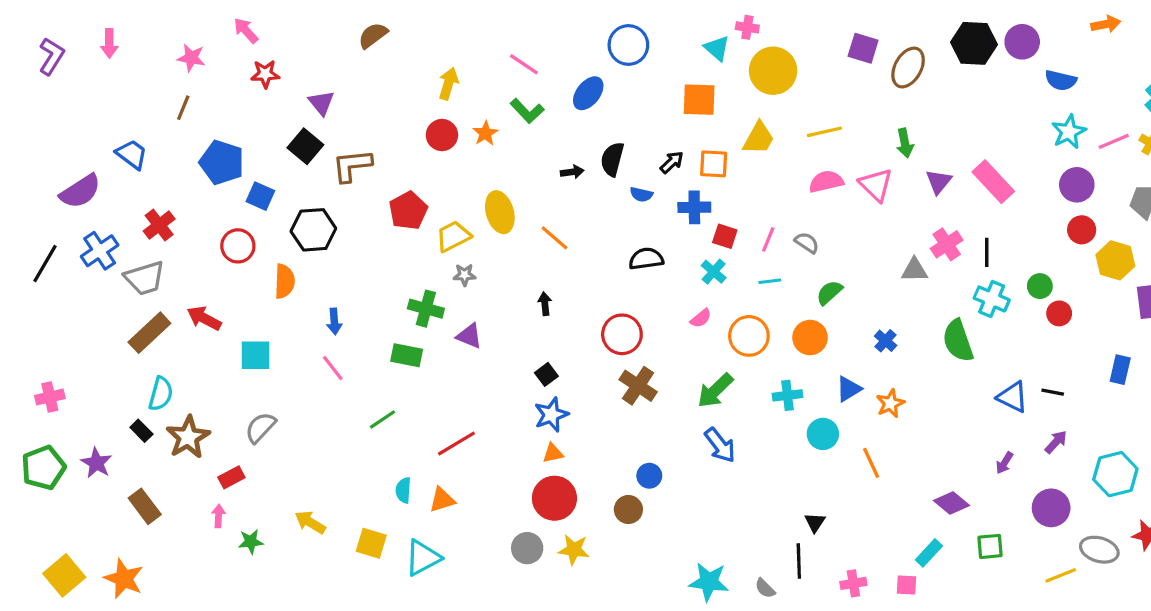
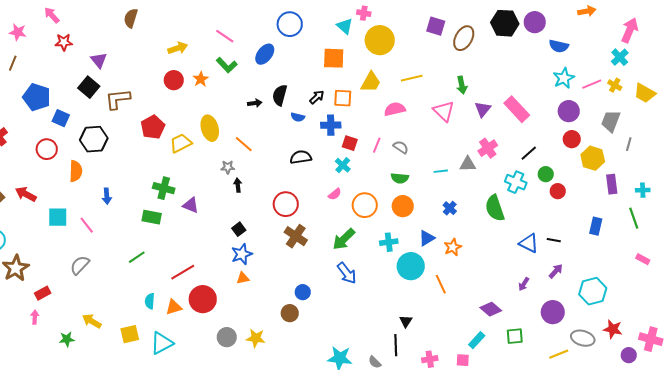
brown semicircle: (373, 35) -> (131, 18), turned -36
yellow arrow: (448, 84) -> (178, 48), turned 54
pink semicircle: (826, 182) -> (395, 109), moved
black line: (987, 252) -> (529, 153), moved, turned 48
gray star: (464, 275) -> (228, 167), moved
cyan line: (770, 281) -> (441, 171), moved
green semicircle: (829, 293) -> (400, 178), moved, turned -132
pink line: (333, 368) -> (87, 225), moved
gray semicircle: (260, 428) -> (80, 265), moved
cyan circle: (823, 434) -> (411, 266), size x1.4
red circle: (554, 498) -> (203, 299), moved
green star: (251, 542) -> (67, 339), moved
yellow square: (371, 543) -> (130, 334), turned -30

